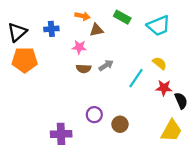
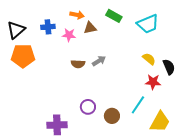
pink star: (79, 47) -> (69, 35), moved
cyan line: (136, 78) -> (138, 105), moved
black semicircle: (181, 101) -> (169, 67), moved

